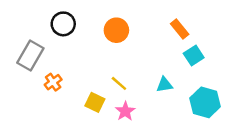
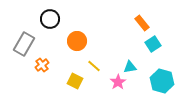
orange circle: (116, 30) -> (77, 41), moved
pink star: (125, 111) -> (118, 82), moved

